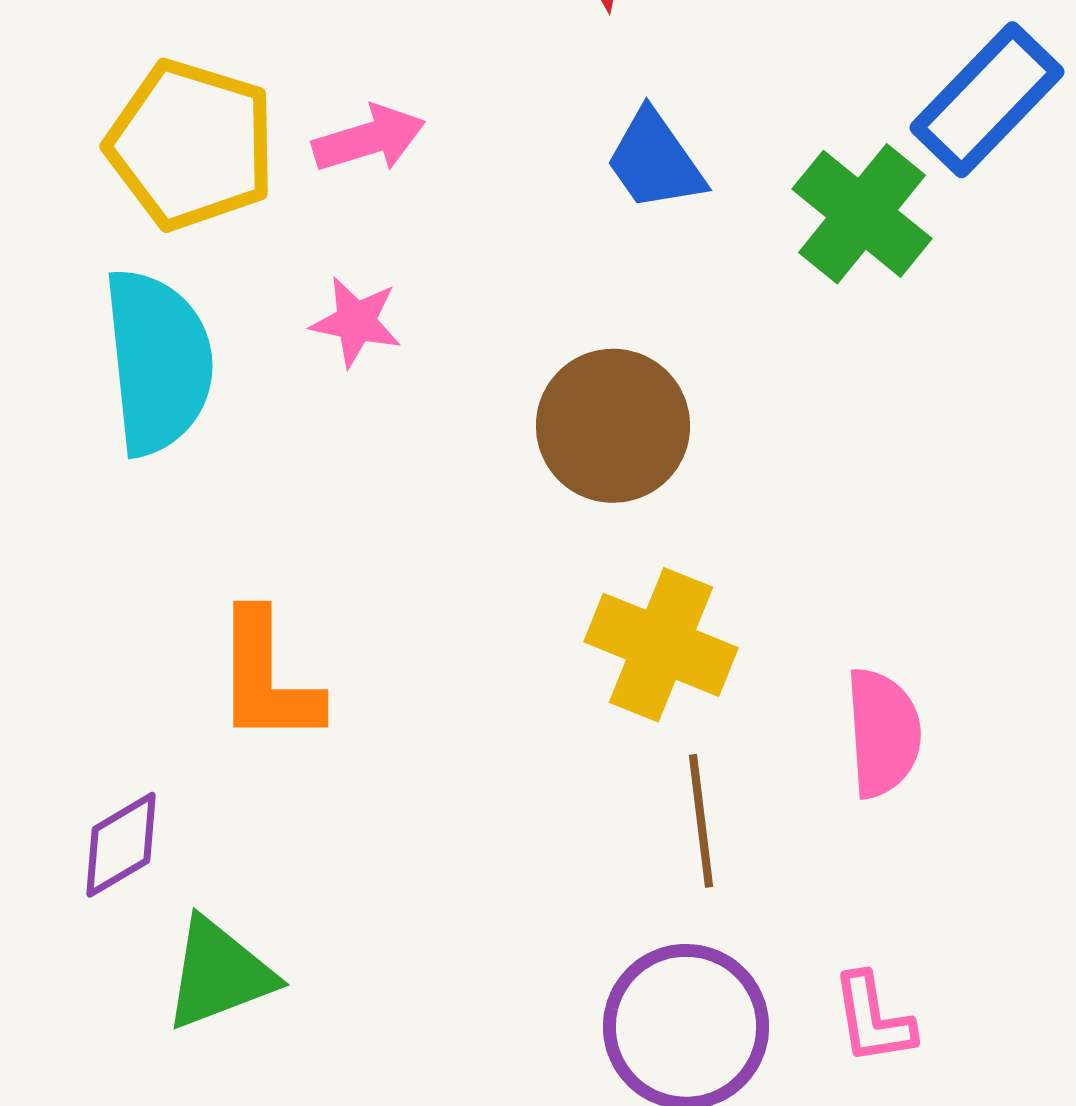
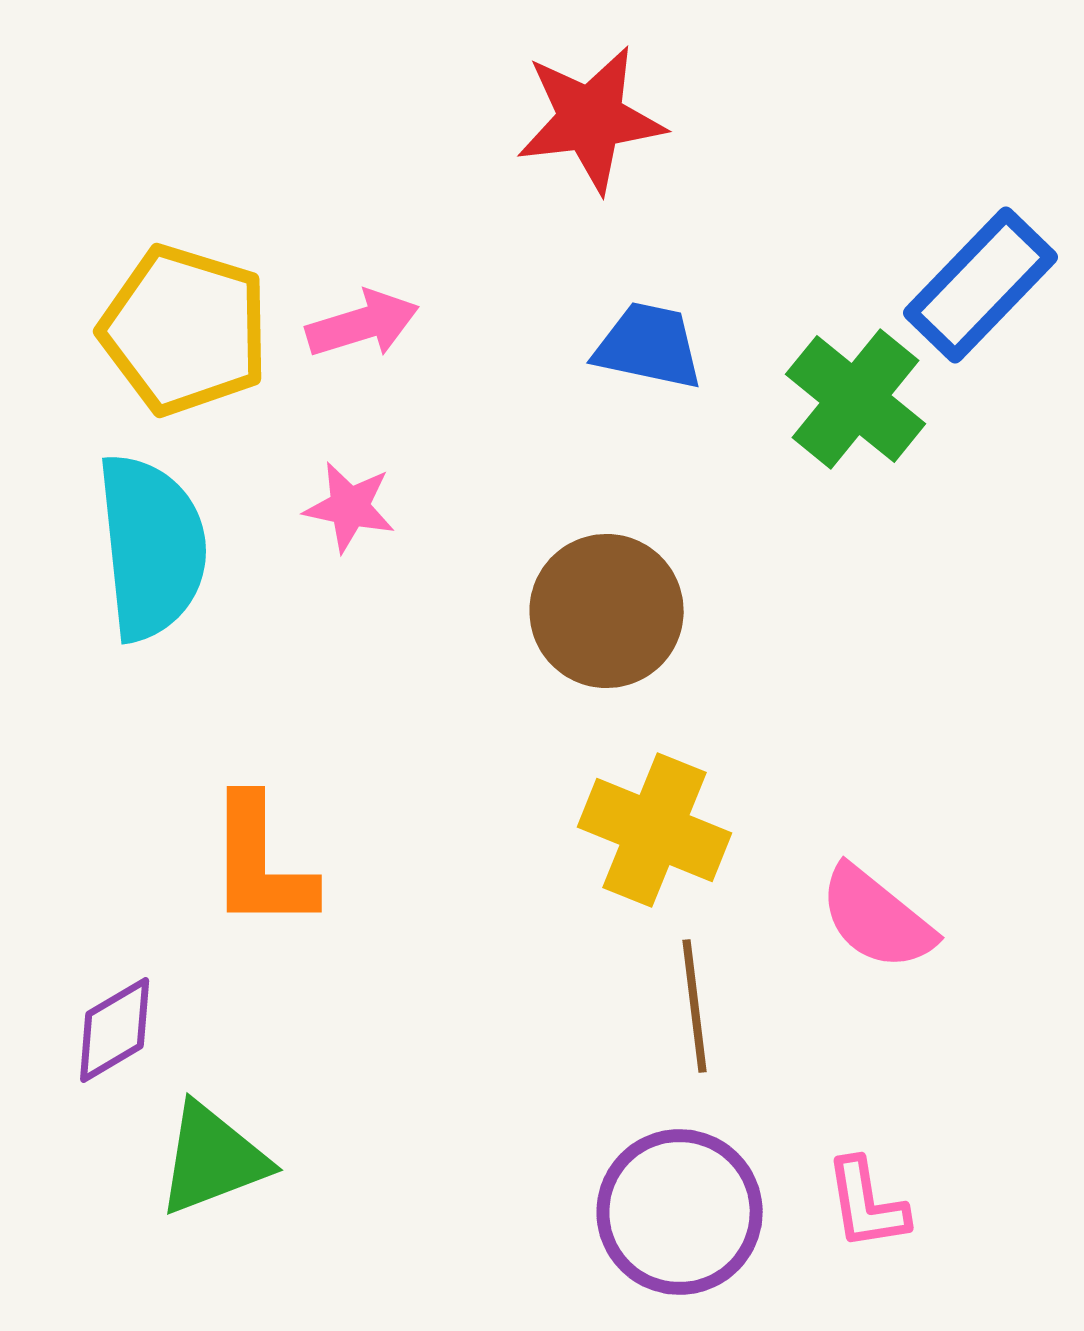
blue trapezoid: (655, 161) -> (649, 346), turned 137
pink semicircle: (883, 733) -> (877, 918), turned 133

